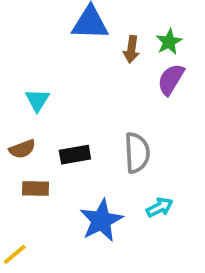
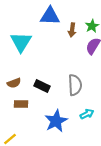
cyan triangle: (37, 100) -> (21, 42), moved, size x1.6
black rectangle: (75, 155) -> (42, 86), turned 35

